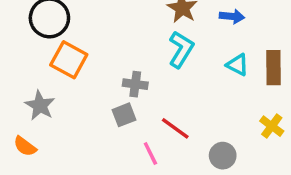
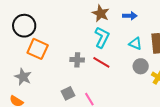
gray square: (124, 115) -> (68, 93), moved
red line: (175, 128) -> (101, 62), moved
gray circle: (223, 156) -> (141, 66), moved

